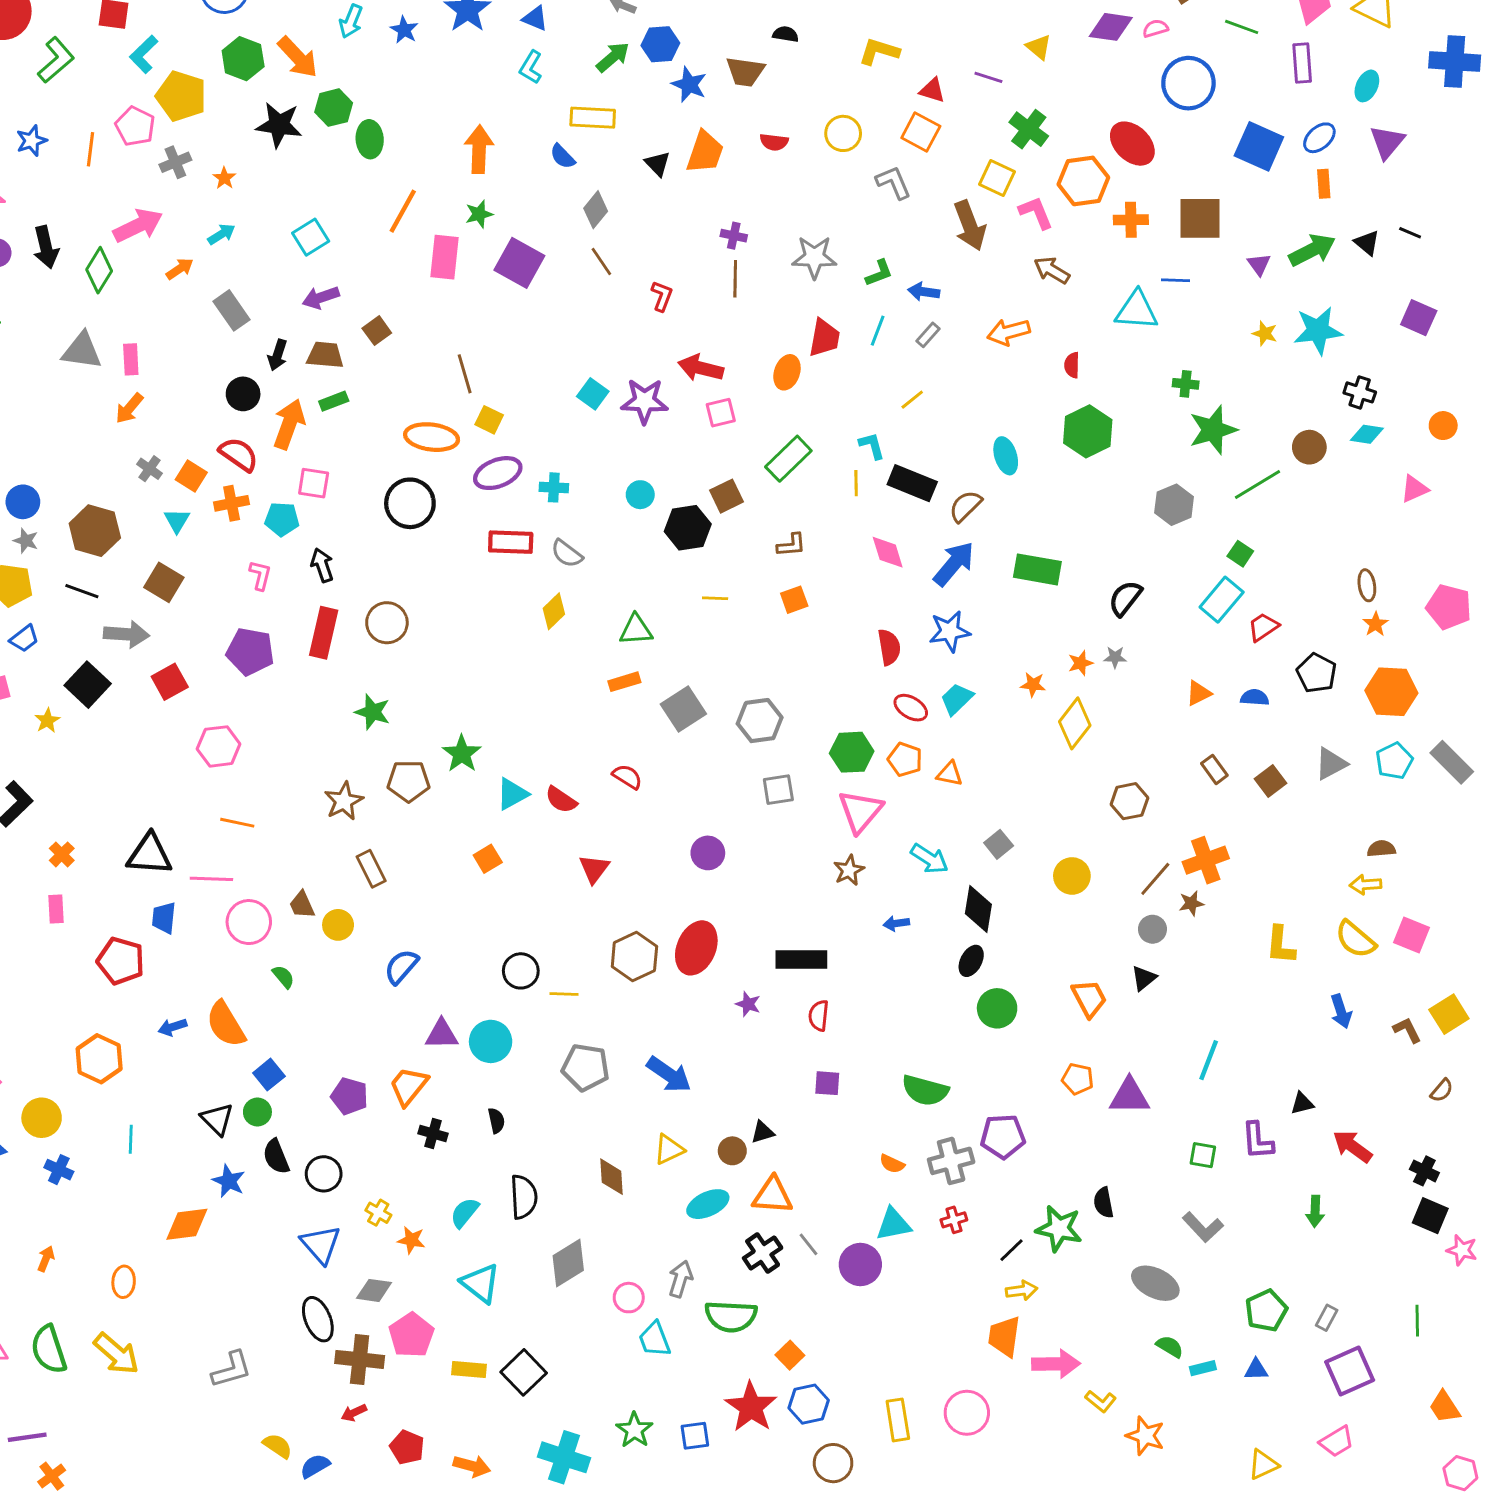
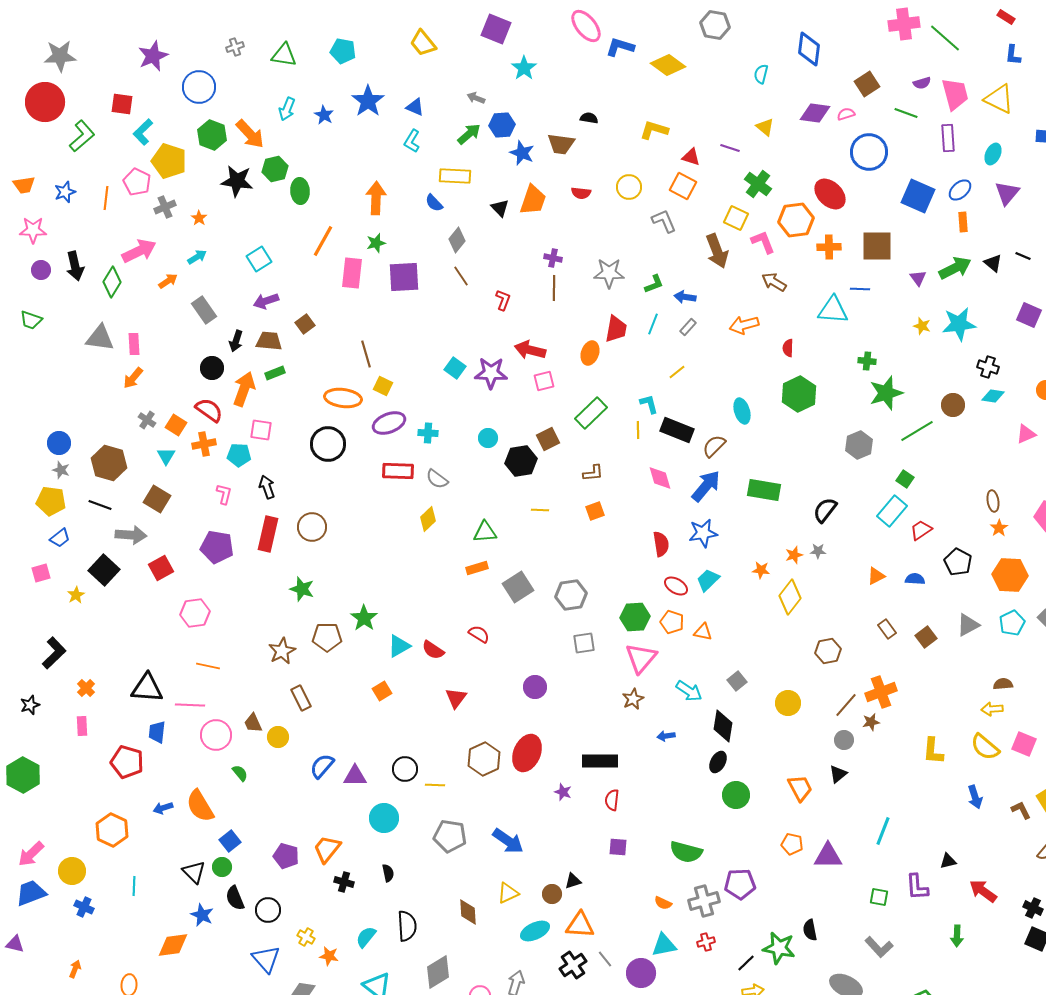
purple square: (519, 263) -> (404, 277), turned -32
purple triangle: (442, 1034) -> (355, 776), moved

